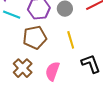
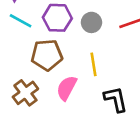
pink semicircle: (52, 71) -> (67, 88), moved

